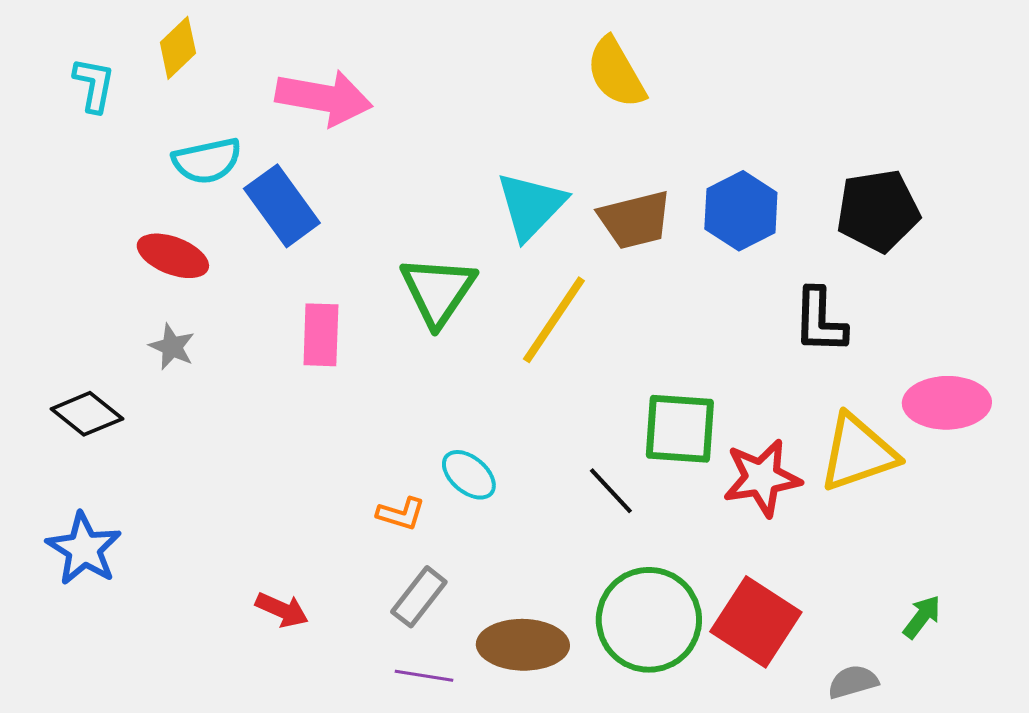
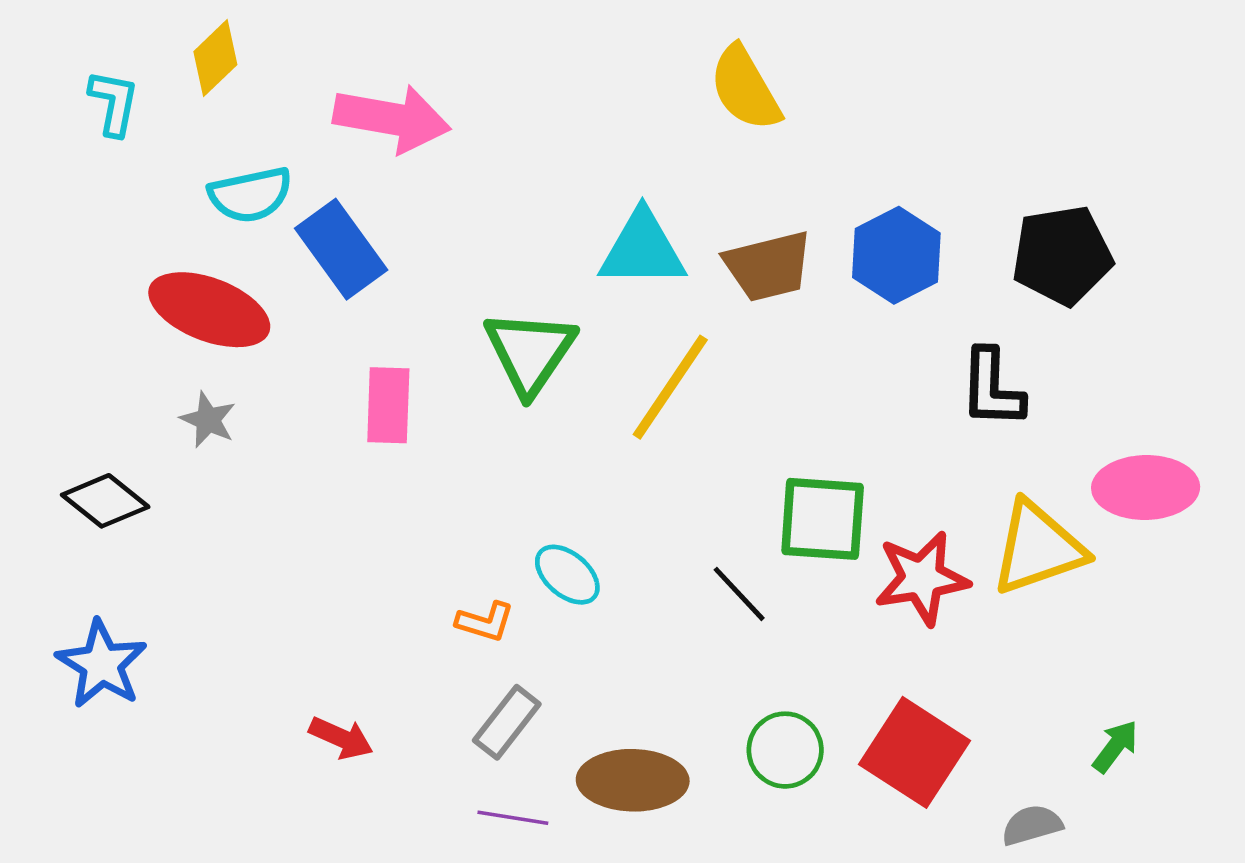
cyan triangle: (531, 206) -> (642, 249), turned 46
red ellipse: (173, 256) -> (209, 310), size x1.4
green circle: (649, 620) -> (785, 750), size x0.6

